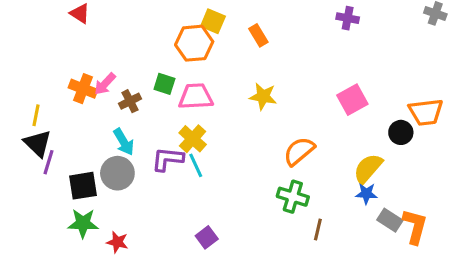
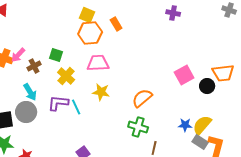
orange hexagon: (194, 43) -> (90, 33), moved
pink trapezoid: (196, 96) -> (98, 63), moved
yellow star: (263, 96) -> (101, 92), moved
pink square: (352, 100) -> (184, 75), moved
yellow cross: (193, 139) -> (66, 76), moved
yellow semicircle: (368, 168) -> (202, 125), moved

